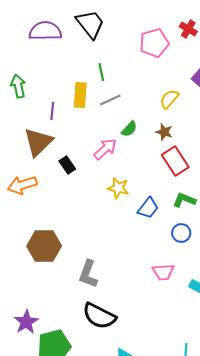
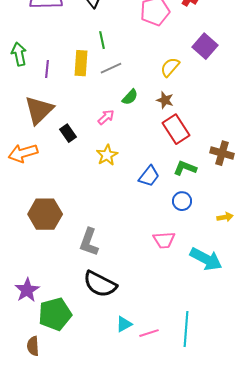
purple line: (52, 111) -> (47, 69), moved
pink arrow: (105, 149) -> (106, 117), size x0.7
yellow star: (118, 188) -> (107, 155), moved, turned 30

